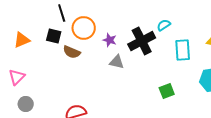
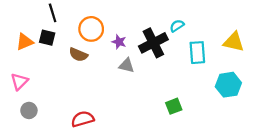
black line: (62, 13) -> (53, 13), moved
black square: (54, 36) -> (47, 38), moved
green square: (167, 91) -> (174, 106), moved

